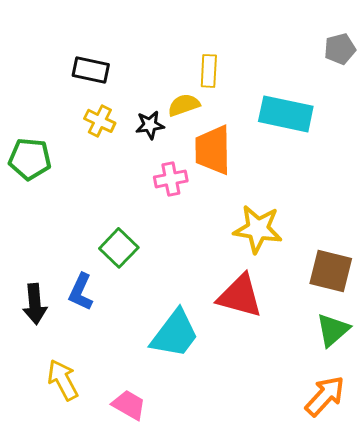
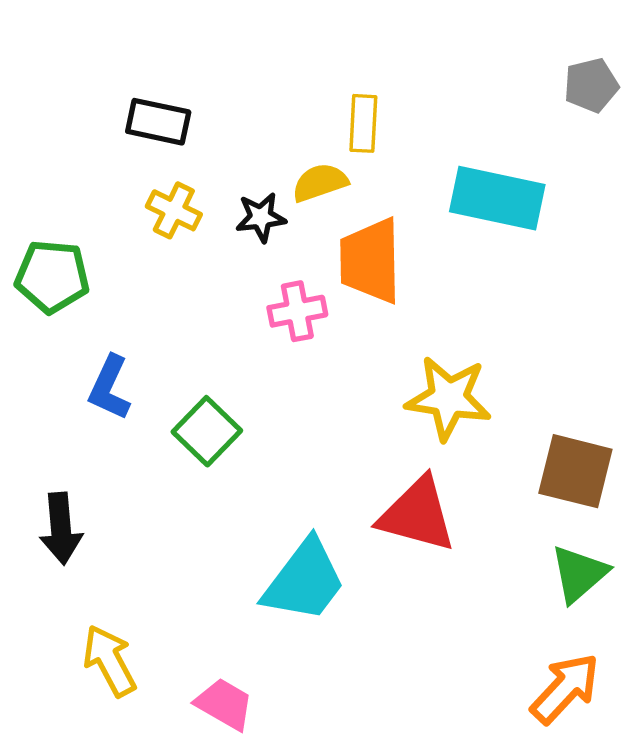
blue L-shape: (81, 292) -> (110, 388), moved

